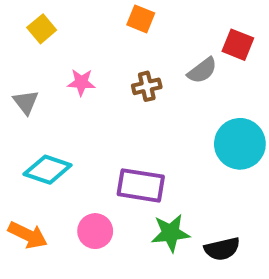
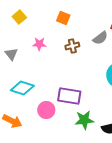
orange square: (141, 19) -> (63, 18), moved
pink circle: (95, 231) -> (46, 110), moved

